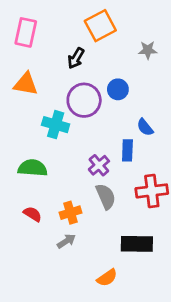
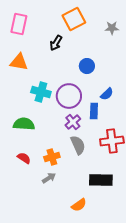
gray star: (148, 50) -> (112, 28), moved
purple circle: (84, 100) -> (69, 96), moved
blue semicircle: (145, 127) -> (107, 94), turned -96

